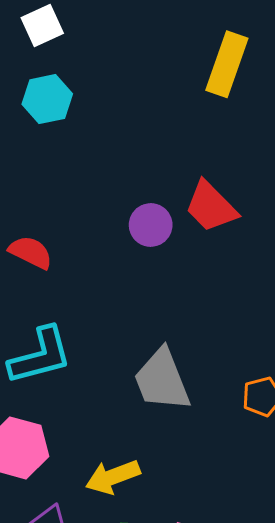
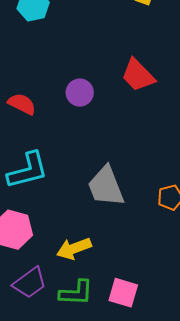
purple circle: (151, 225) -> (80, 93), moved

